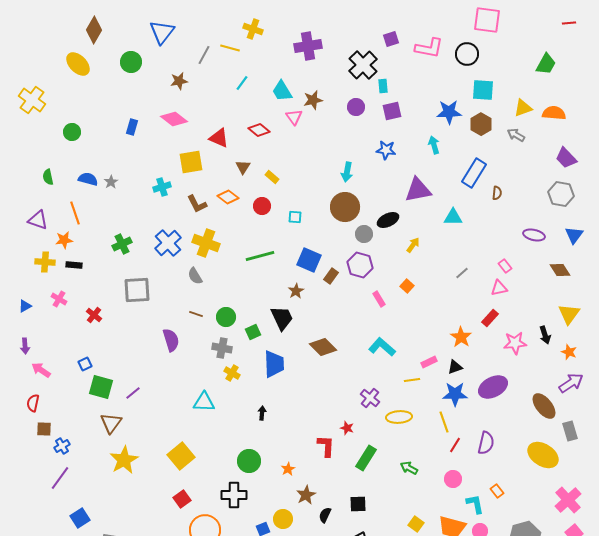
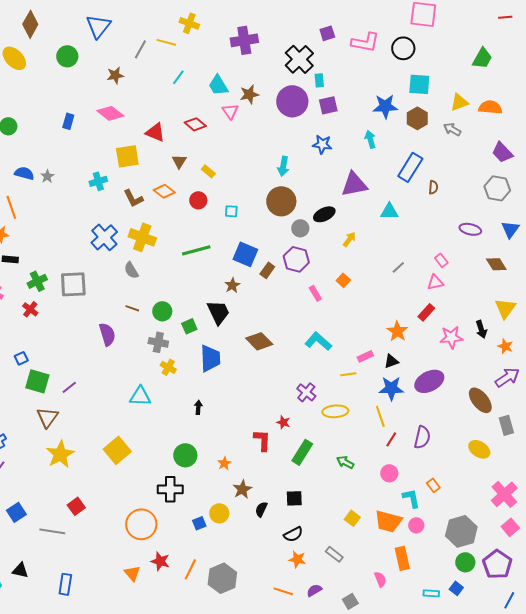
purple circle: (356, 107) -> (292, 101), size x1.8
green cross: (122, 244) -> (37, 281), moved
yellow ellipse: (543, 455) -> (479, 449), size x0.7
red square: (182, 499) -> (76, 506), moved

